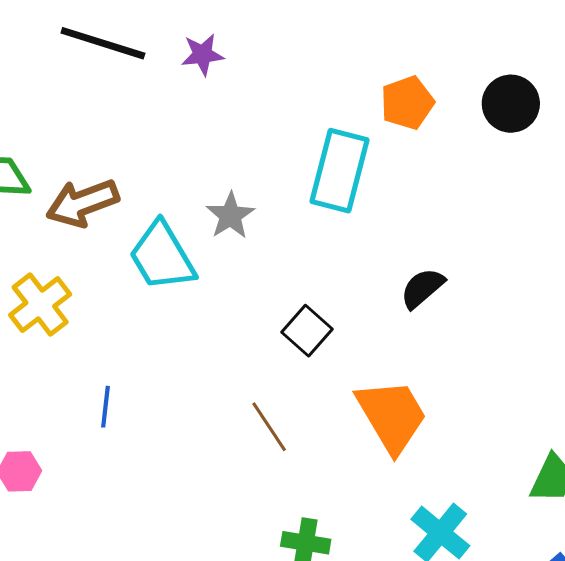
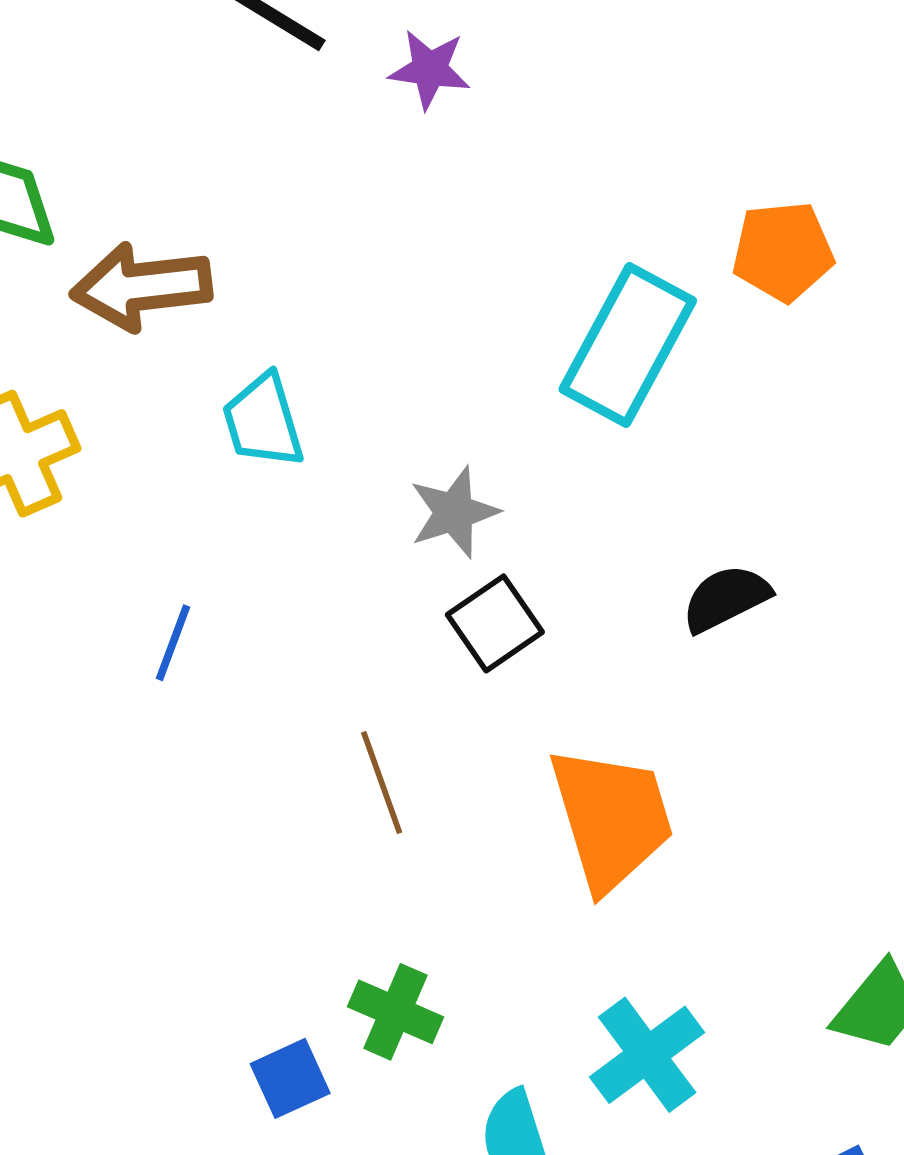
gray star: (230, 216) -> (454, 512), moved
cyan trapezoid: (162, 256) -> (263, 421), size x0.7
blue line: (105, 407) -> (173, 643), moved

